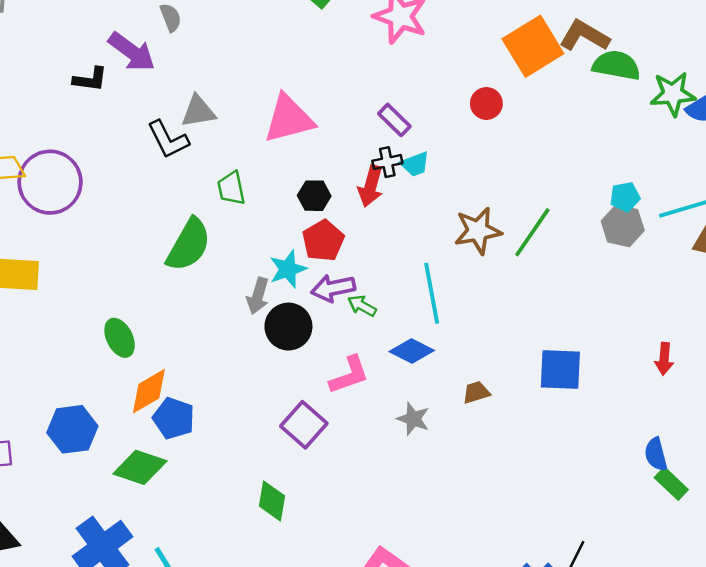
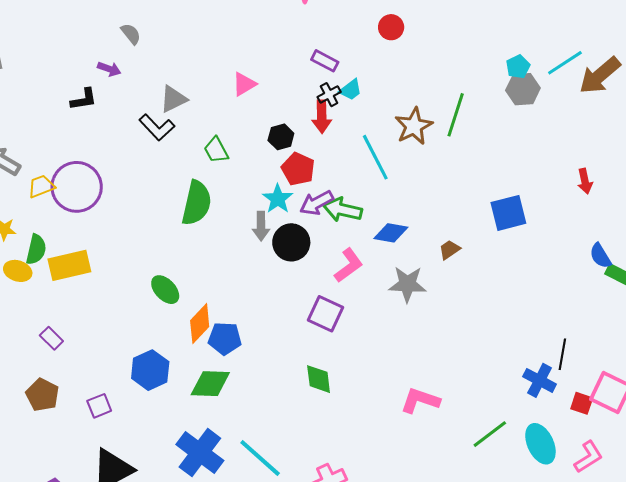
purple arrow: (132, 52) -> (109, 69), size x0.6
pink triangle: (289, 119) -> (244, 84), size x0.6
cyan line: (432, 293) -> (375, 157), moved
green arrow: (362, 306) -> (343, 210), size x1.6
gray star: (413, 419) -> (407, 284), size x1.4

